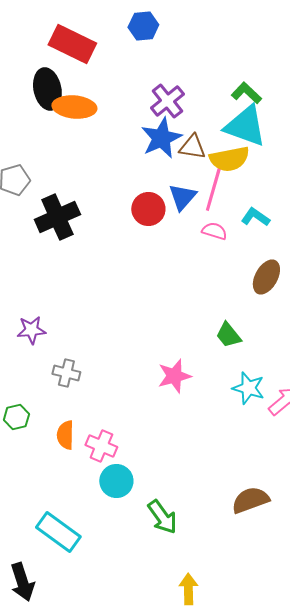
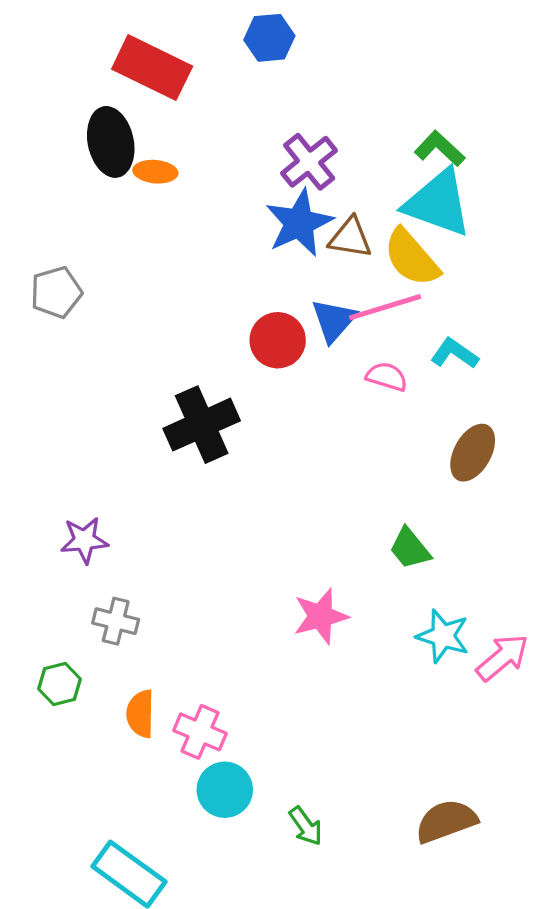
orange ellipse: (74, 107) -> (155, 172), size x0.6
yellow semicircle: (229, 159) -> (411, 258), turned 60
pink line: (213, 189) -> (385, 307), turned 57
black cross: (57, 217) -> (202, 425), moved
gray cross: (66, 373) -> (116, 621), moved
green arrow: (162, 517) -> (306, 826), moved, size x0.7

